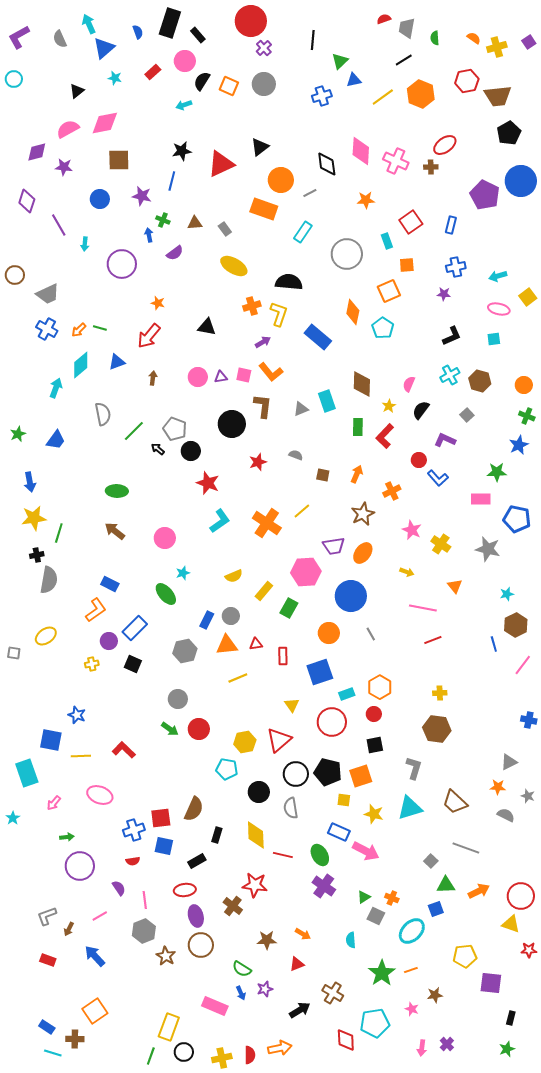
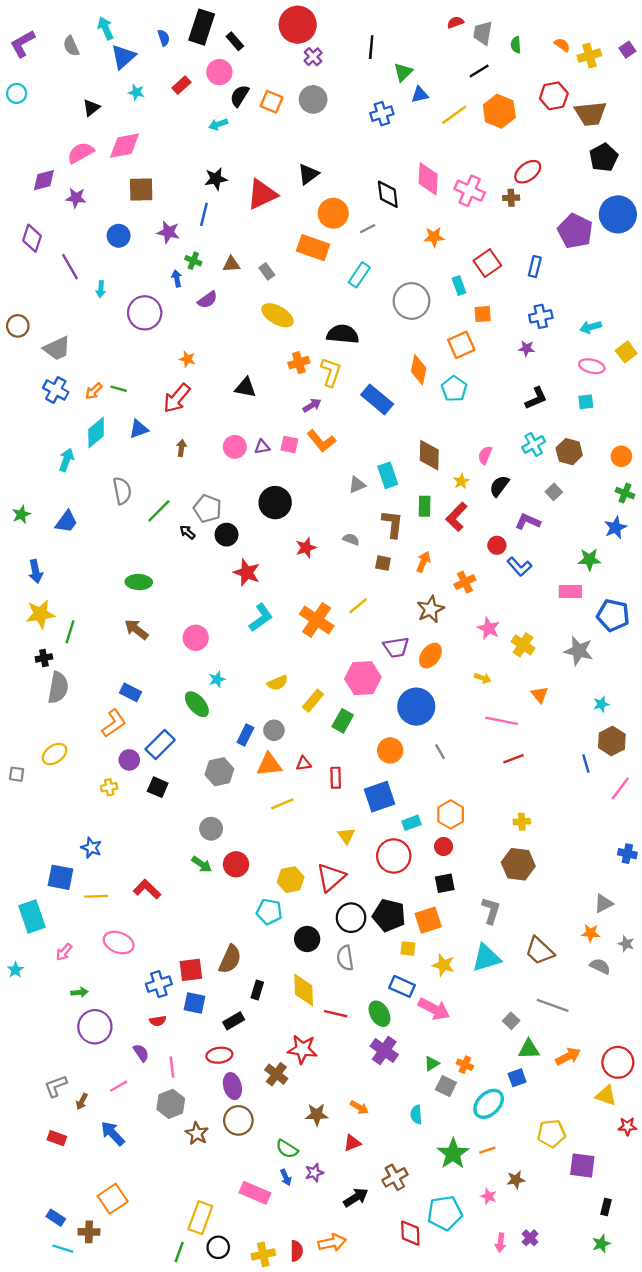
brown L-shape: (263, 406) -> (393, 524), moved
brown cross: (333, 993) -> (395, 1177), turned 30

